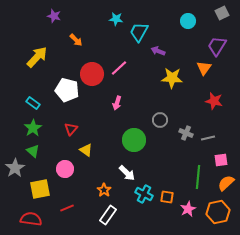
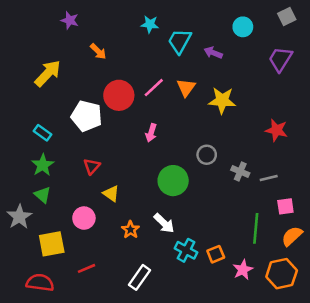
purple arrow: (158, 51) -> (213, 53), moved
orange triangle: (204, 68) -> (186, 88), moved
orange star: (104, 190) -> (130, 230), moved
orange square: (167, 197) -> (216, 254), turned -32

